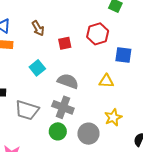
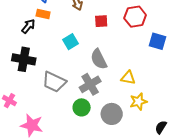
gray semicircle: (68, 81) -> (99, 59), turned -145
yellow triangle: (106, 81) -> (128, 78), moved
gray cross: (63, 107) -> (90, 84), turned 30

